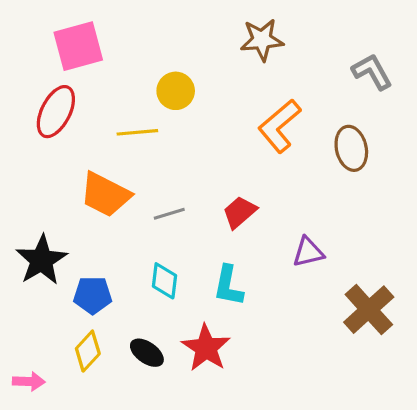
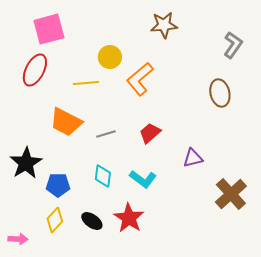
gray L-shape: (372, 72) -> (233, 45), turned 64
orange L-shape: (279, 126) -> (140, 79), moved
cyan L-shape: (228, 286) -> (143, 179), turned -64

